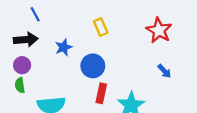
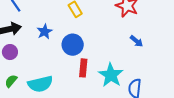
green semicircle: (20, 85) -> (11, 81), moved, turned 56

